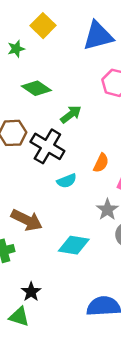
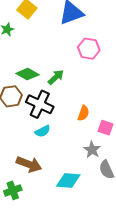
green diamond: (36, 88) -> (27, 74), moved
cyan semicircle: (67, 181) -> (43, 131), moved

